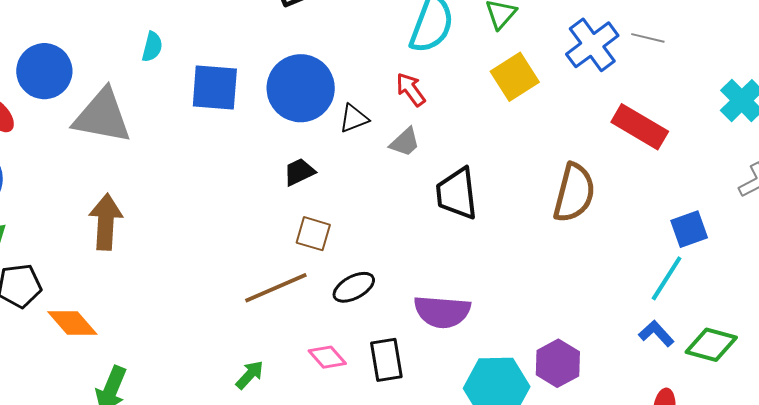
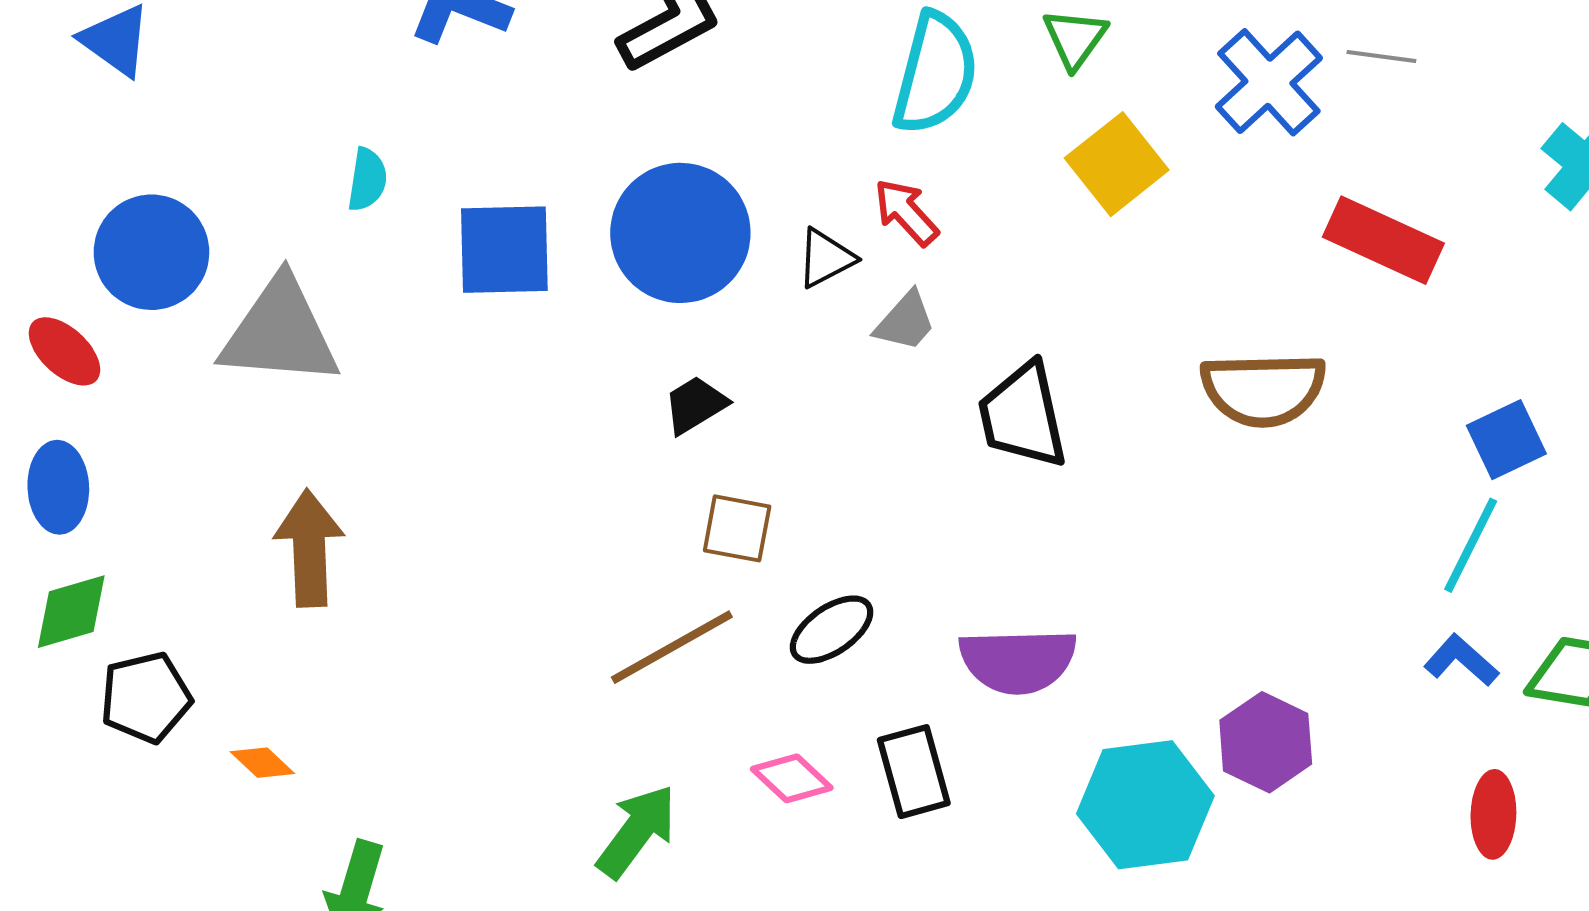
black triangle: (354, 118) -> (826, 258), moved
brown semicircle: (574, 193) -> (1263, 389), turned 80
orange diamond: (72, 323) -> (262, 763), size x0.6
green arrow: (250, 375) -> (637, 831), size x1.5

